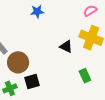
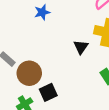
black triangle: (66, 47) -> (81, 47), turned 48

